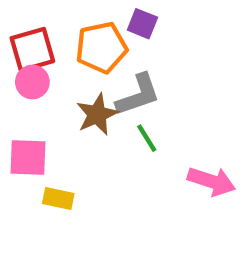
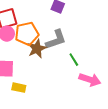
orange pentagon: (101, 47) -> (27, 34), moved
green line: (147, 138) -> (74, 60), moved

